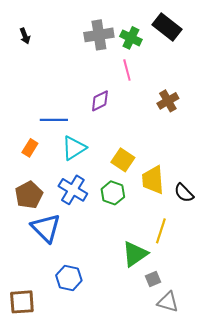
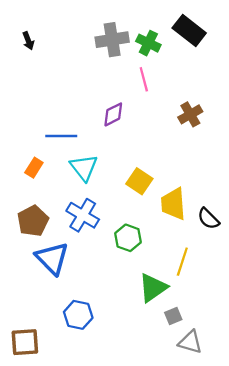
cyan triangle: (74, 148) -> (84, 168), turned -36
green hexagon: (113, 193) -> (128, 238), moved

